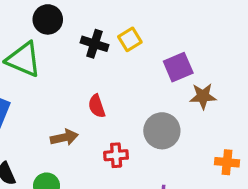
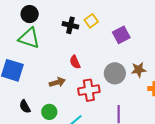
black circle: (48, 19) -> (30, 14), moved
brown star: (203, 96) -> (139, 70), moved
red cross: (116, 155) -> (89, 90), size x1.5

